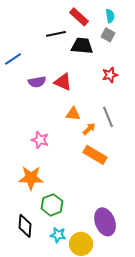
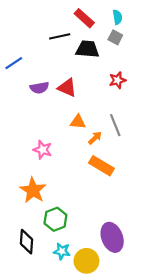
orange star: (31, 178) -> (33, 190), turned 30

